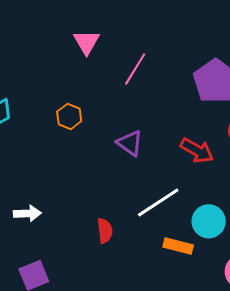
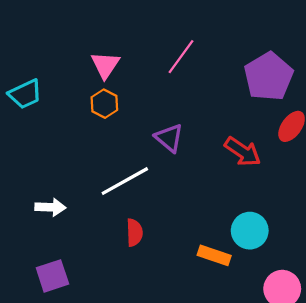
pink triangle: (87, 42) -> (105, 65), moved
white line: (158, 202) -> (125, 181), moved

